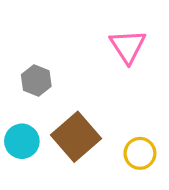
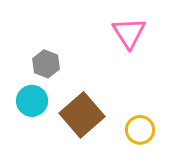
cyan circle: (22, 141) -> (32, 101), moved

